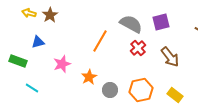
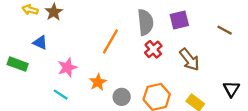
gray semicircle: (131, 24) -> (145, 22), turned 55
blue triangle: (38, 42) -> (40, 43), turned 40
cyan line: (32, 88) -> (61, 95), moved

